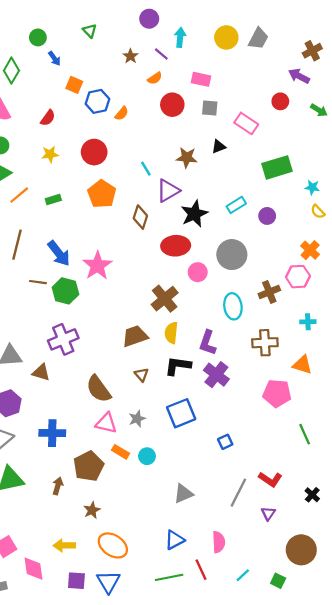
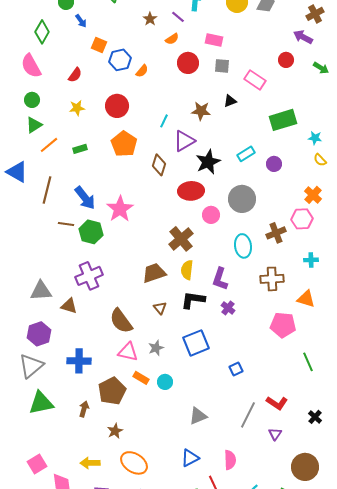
cyan line: (146, 169) -> (164, 121), turned 56
purple cross: (216, 375) -> (228, 308), size x0.6

